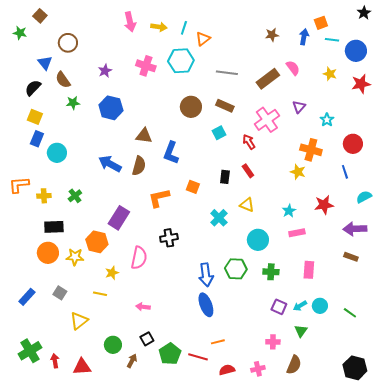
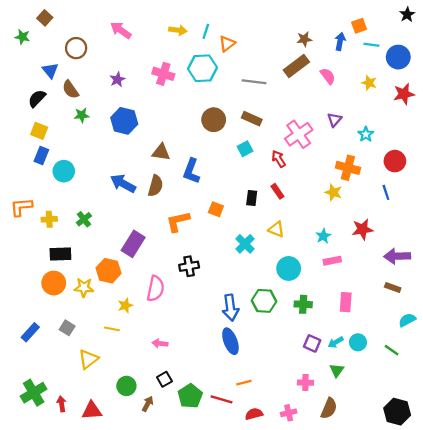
pink arrow: (130, 22) -> (121, 30), moved, turned 138
brown rectangle: (268, 79) -> (296, 66), moved
cyan semicircle: (364, 197) -> (407, 320), moved

